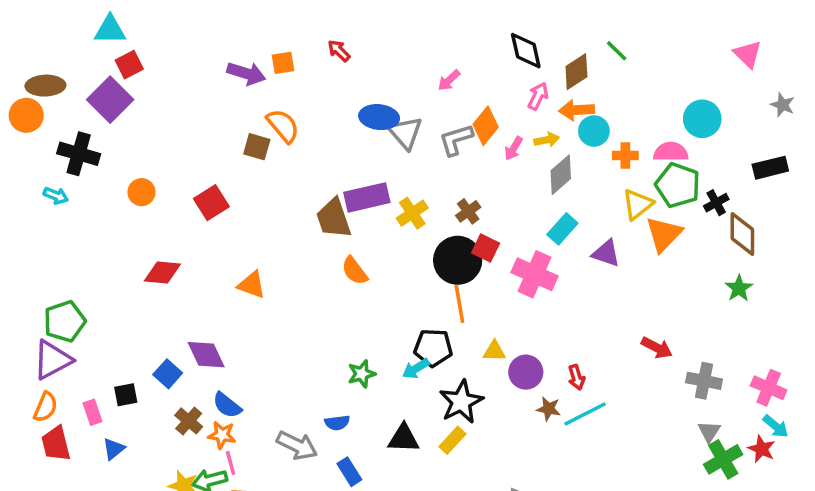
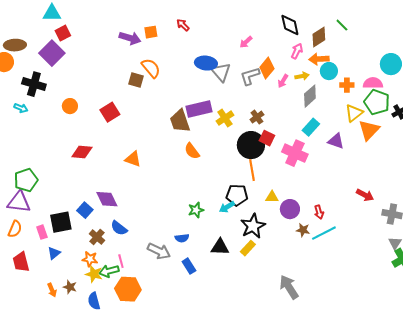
purple triangle: (52, 360) -> (19, 202), turned 35
black square: (126, 395) -> (61, 222), size x1.6
orange star: (222, 435) -> (90, 259), moved
red trapezoid: (56, 444) -> (21, 262), moved

